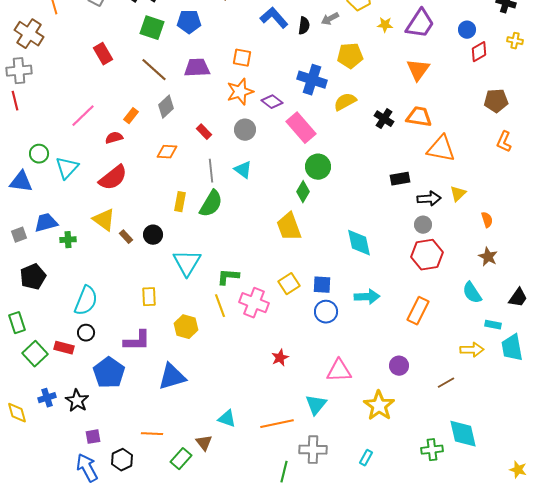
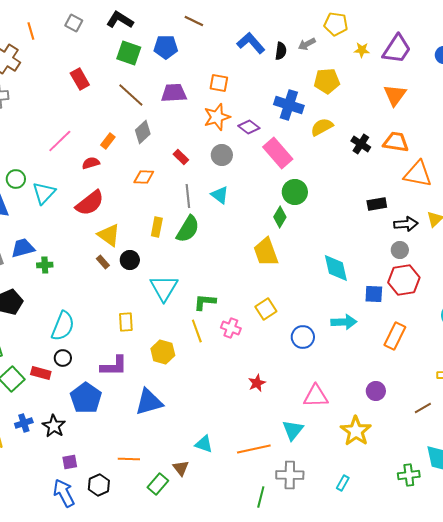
yellow triangle: (104, 220) -> (109, 235), moved
blue square: (322, 285) -> (374, 294), moved
pink cross: (254, 303) -> (231, 328), size x0.7

